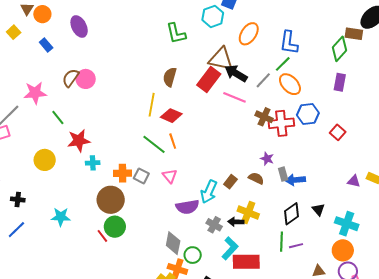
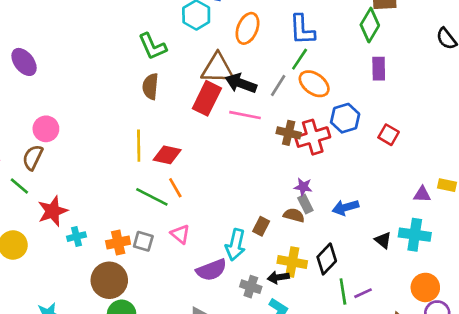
brown semicircle: (170, 77) -> (150, 86), moved
brown semicircle: (71, 78) -> (33, 157), moved
gray rectangle: (283, 174) -> (305, 204), moved
black diamond: (291, 214) -> (327, 259), moved
cyan cross: (347, 224) -> (415, 235), moved

